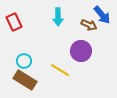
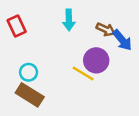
blue arrow: (102, 15) -> (122, 40), moved
yellow line: (60, 70) -> (83, 73), moved

